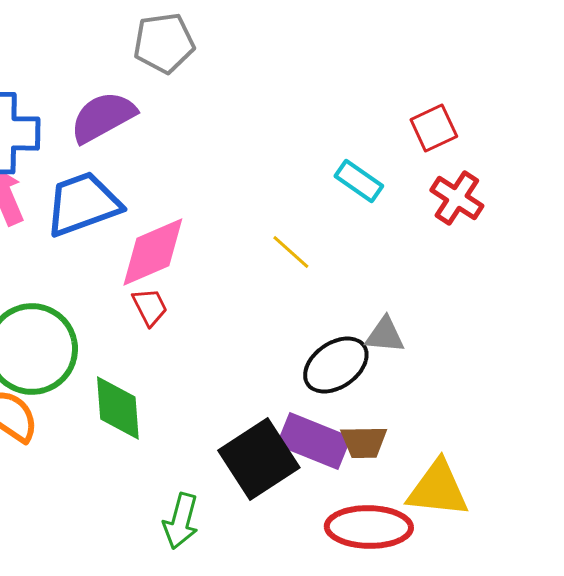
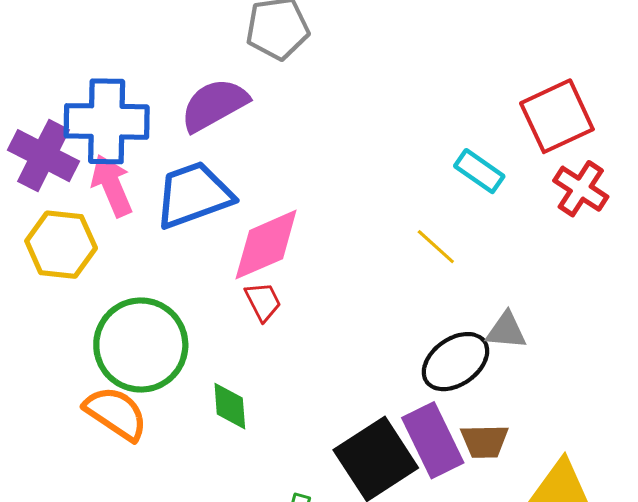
red square: (434, 128) -> (557, 116), size x1.5
yellow line: (291, 252) -> (436, 247), moved
green diamond: (118, 408) -> (230, 406), size x0.7
purple rectangle: (314, 441) -> (433, 440), turned 42

